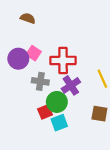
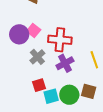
gray cross: (40, 81) -> (37, 57), turned 35
green circle: (57, 102) -> (69, 95), moved

